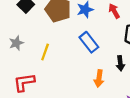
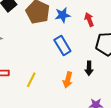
yellow line: (45, 52) -> (31, 80), moved

